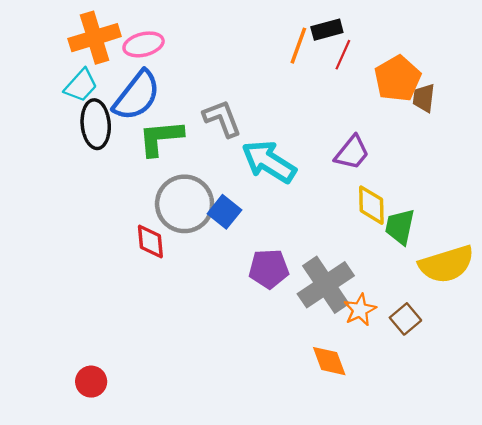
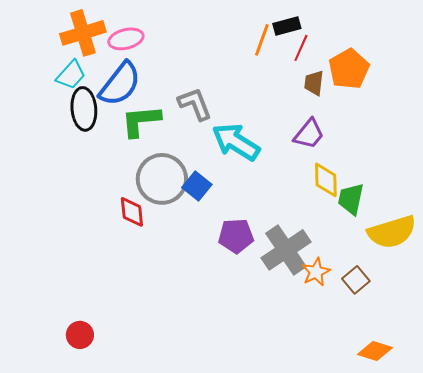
brown trapezoid: (424, 98) -> (314, 83), moved
orange diamond: (329, 361) -> (375, 351), moved, turned -52

